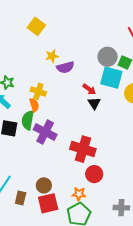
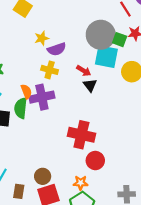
gray circle: (108, 57) -> (101, 35), size x1.4
yellow cross: (38, 91) -> (50, 70), moved
purple cross: (45, 132) -> (42, 97), moved, turned -35

